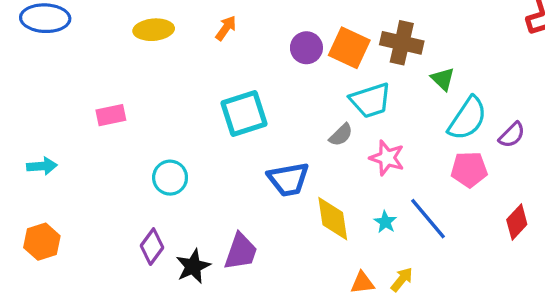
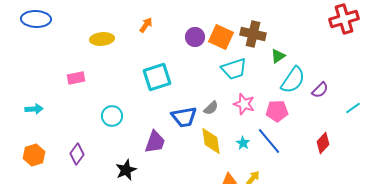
yellow ellipse: (154, 30) -> (102, 39), moved
green triangle: (443, 79) -> (278, 56), turned 42
gray semicircle: (341, 135) -> (211, 108), moved
pink pentagon: (469, 169) -> (277, 111), moved
purple diamond: (152, 247) -> (77, 154), moved
purple trapezoid: (241, 252) -> (155, 142), moved

